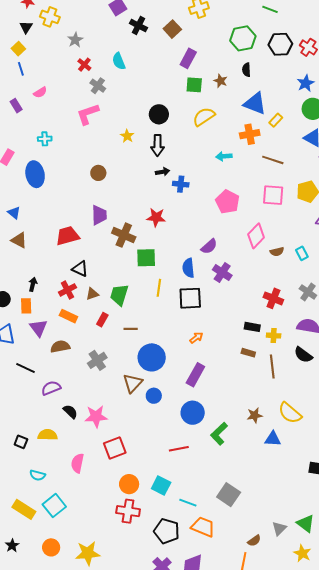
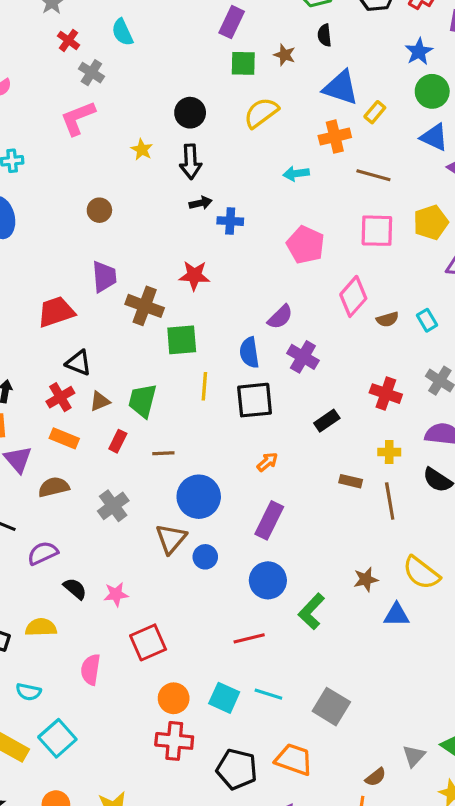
black rectangle: (252, 327) -> (327, 421), moved, turned -42
pink star: (96, 416) -> (116, 594), size x0.7
cyan line: (188, 503) -> (268, 694), moved

